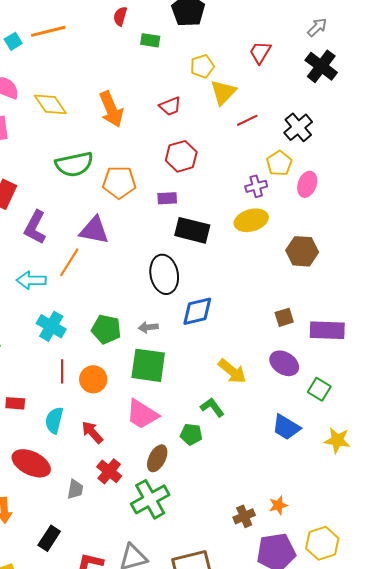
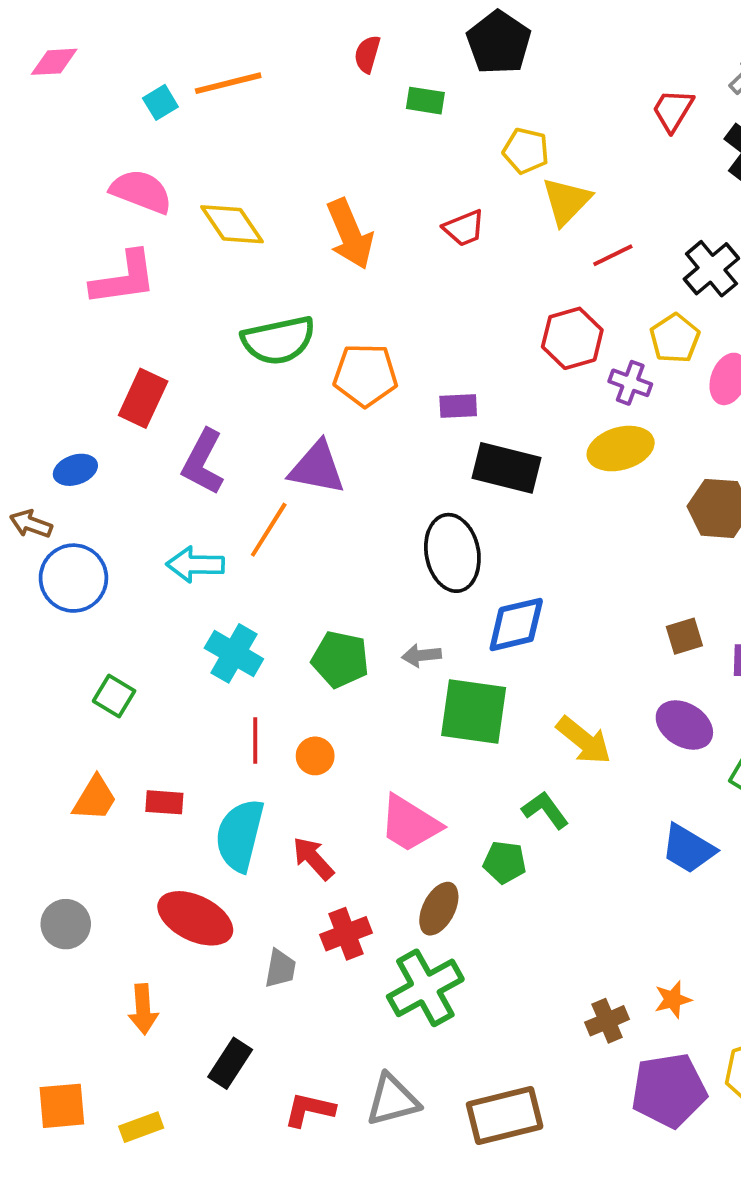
red trapezoid: (260, 52) -> (673, 110), moved
yellow pentagon: (202, 66) -> (526, 151), turned 30
red hexagon: (181, 156) -> (572, 338), moved
purple cross: (256, 186) -> (630, 383), turned 35
green square: (148, 365) -> (474, 711), moved
orange circle: (93, 379) -> (315, 756), size x0.7
cyan semicircle: (54, 420) -> (240, 835), size x1.4
red cross: (109, 471) -> (346, 934), turned 30

